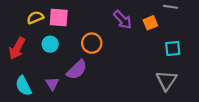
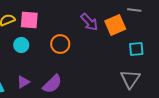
orange square: (150, 23) -> (115, 25), size x1.5
purple semicircle: (77, 70) -> (52, 84), moved
purple triangle: (52, 84) -> (23, 82), turned 32

